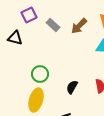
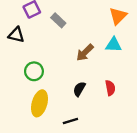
brown arrow: (79, 26) -> (85, 53), moved
green circle: (40, 74) -> (34, 71), moved

